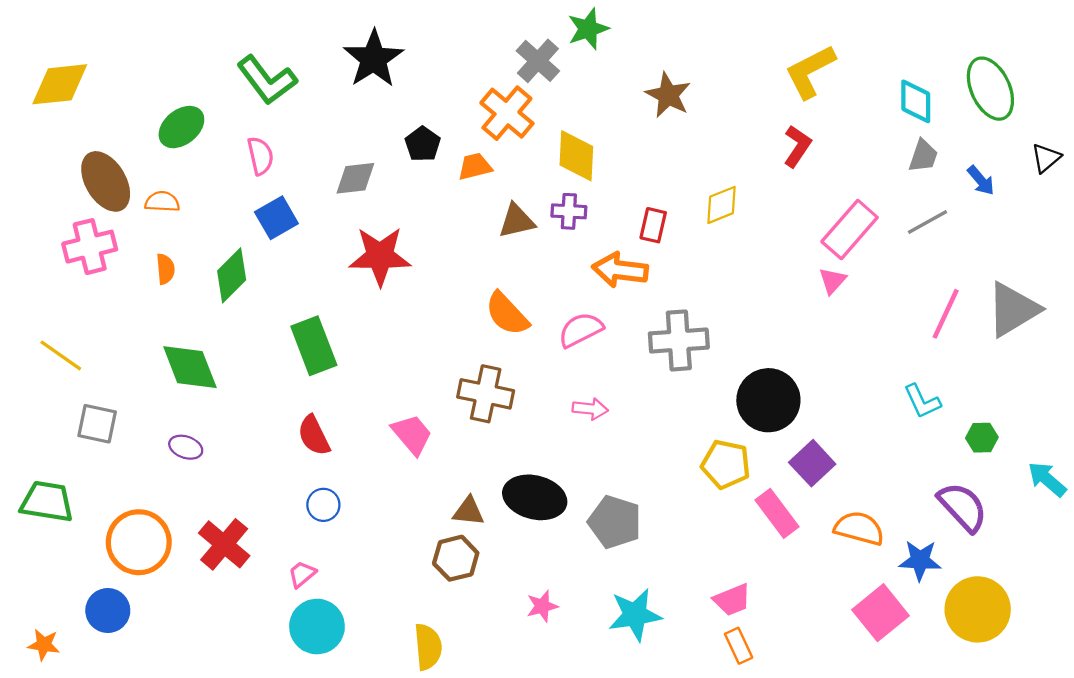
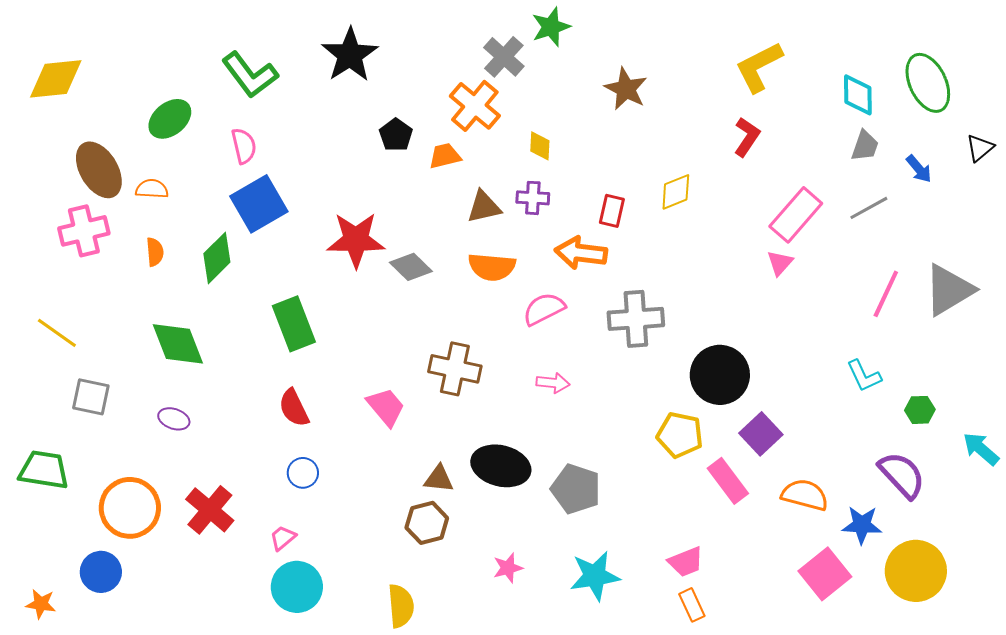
yellow diamond: (576, 156) -> (540, 146), size x0.6
gray diamond: (355, 178) -> (411, 267), moved, turned 51
blue square: (276, 218) -> (259, 204), size x1.4
orange semicircle: (507, 314) -> (492, 267), moved, turned -42

